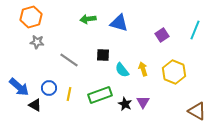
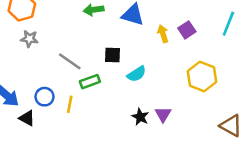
yellow arrow: (143, 69) -> (163, 34), moved
cyan semicircle: (122, 70) -> (136, 74), turned -84
green rectangle: (100, 95) -> (90, 82), moved, size x0.7

